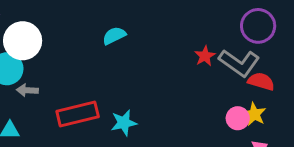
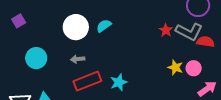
white circle: (23, 41) -> (76, 27), moved
gray arrow: (27, 90) -> (78, 59), moved
yellow star: (254, 114) -> (175, 67), moved

